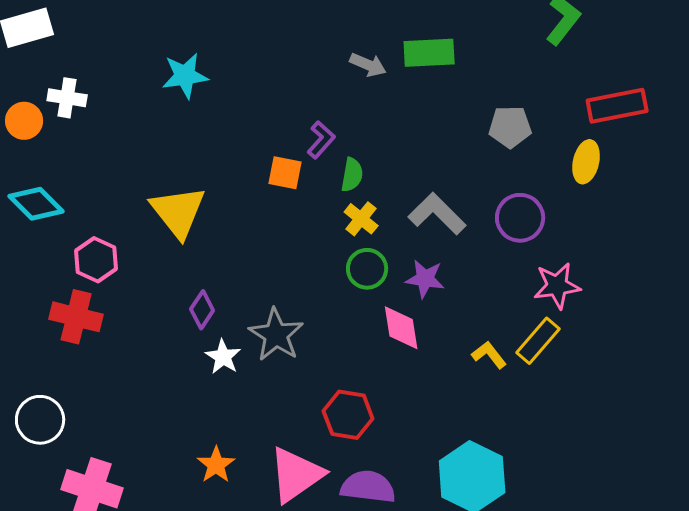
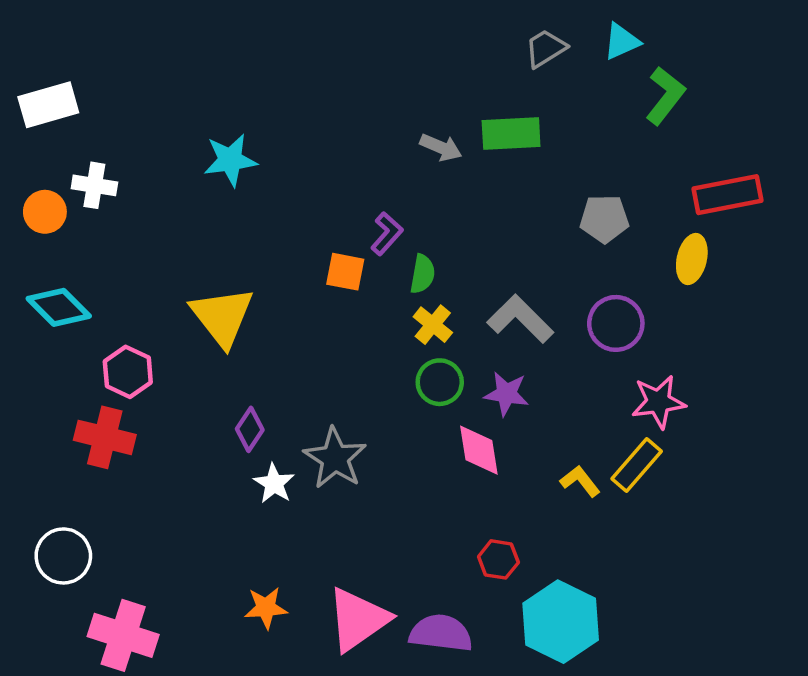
red hexagon: (348, 415) -> (498, 559), moved, size x0.7
orange star: (216, 465) -> (266, 608), turned 30

